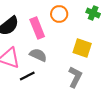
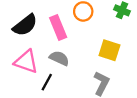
black line: (27, 76) -> (47, 82), turned -35

